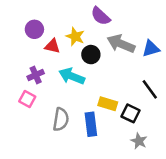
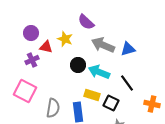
black circle: (91, 55) -> (78, 65), moved
purple cross: (36, 75) -> (32, 60), moved
cyan arrow: (72, 76) -> (99, 72), moved
pink square: (27, 99) -> (25, 91), size x1.6

